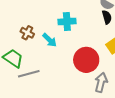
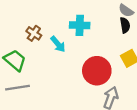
gray line: (29, 74) -> (17, 88), moved

